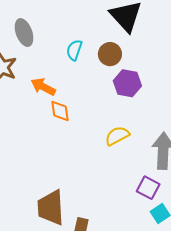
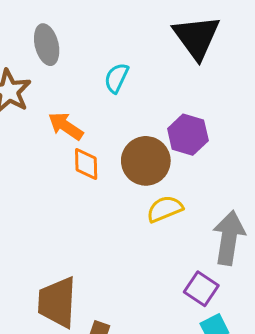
brown circle: (110, 54) -> (146, 161), moved, size x1.4

